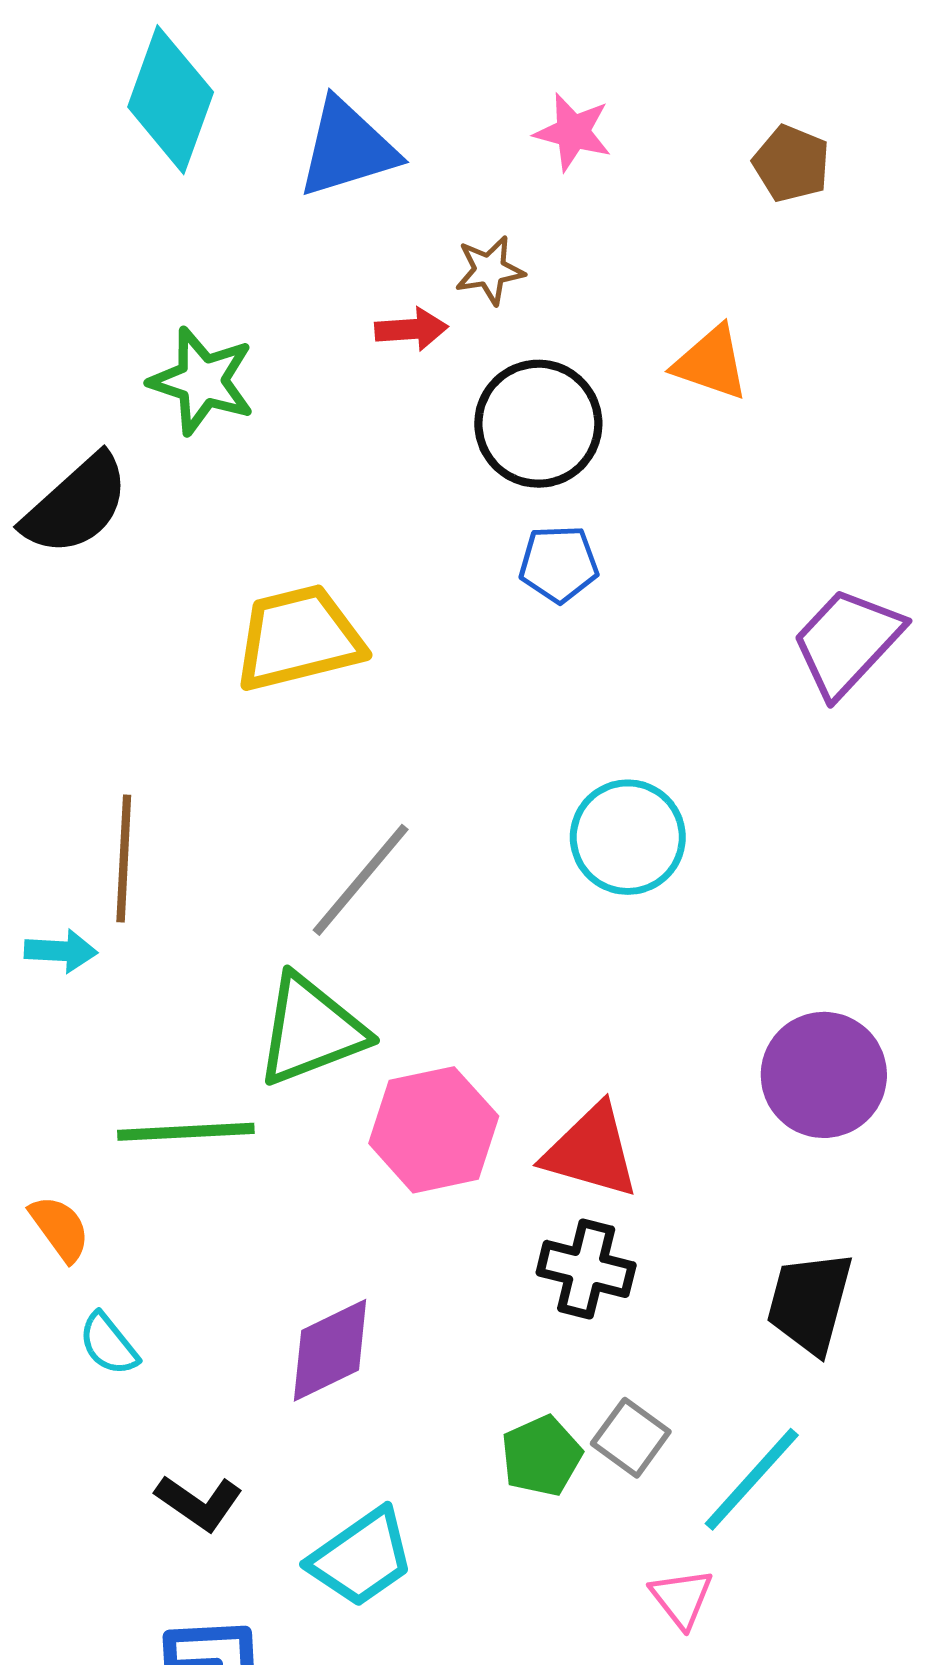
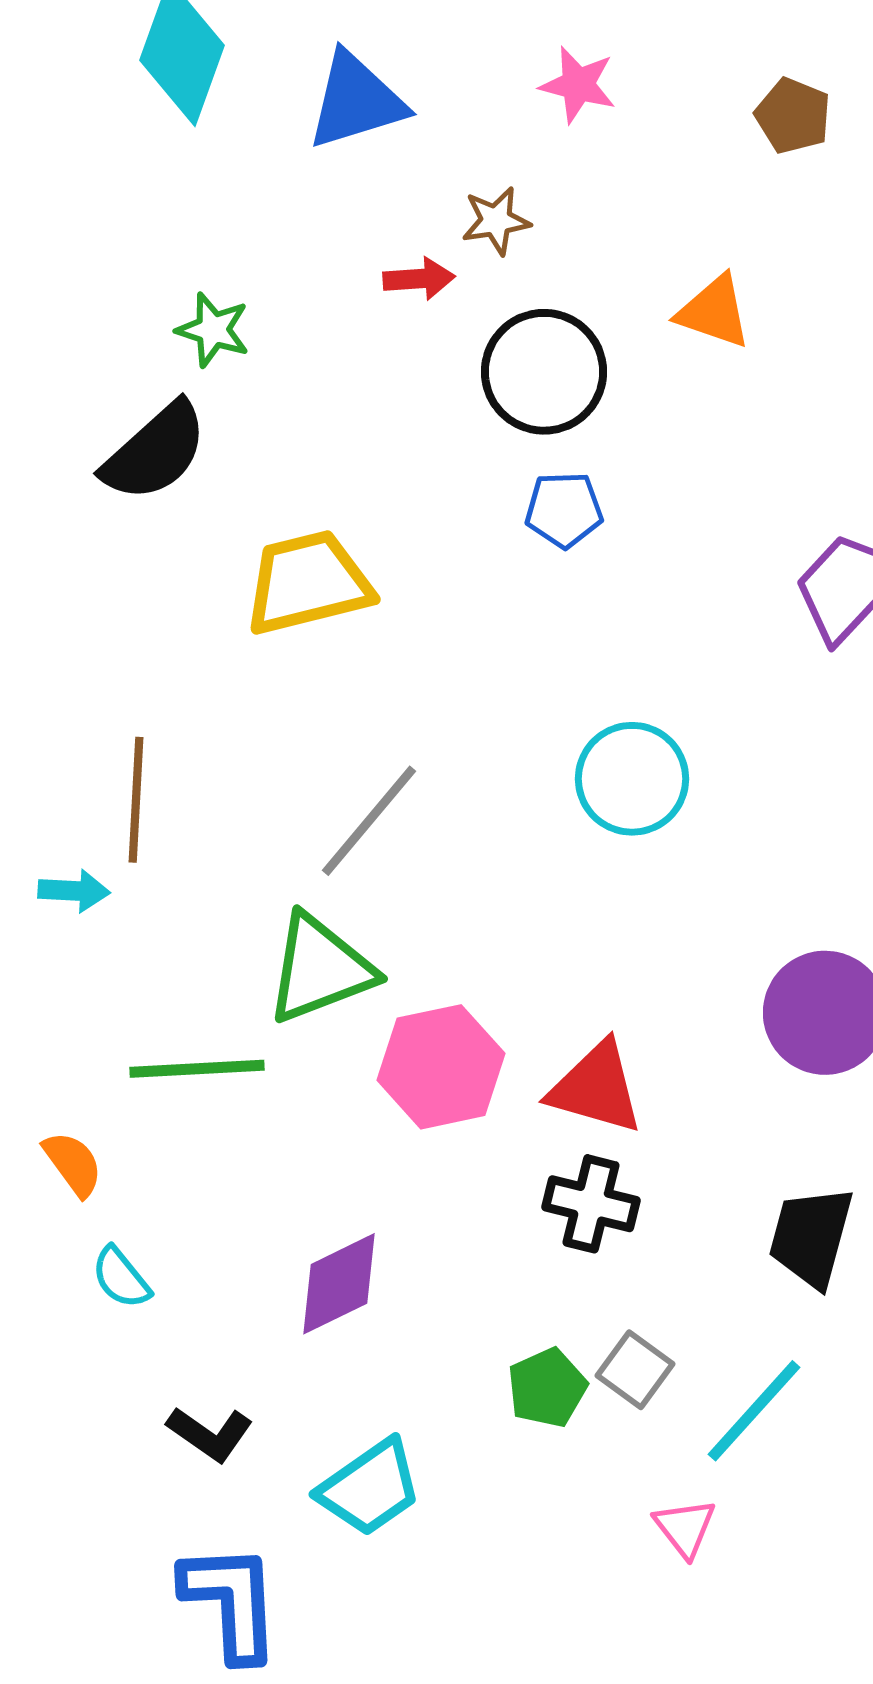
green star: (202, 381) -> (213, 330), size x0.7
black semicircle: (76, 505) -> (155, 452), moved

